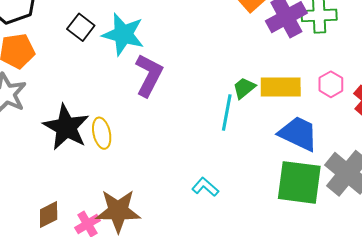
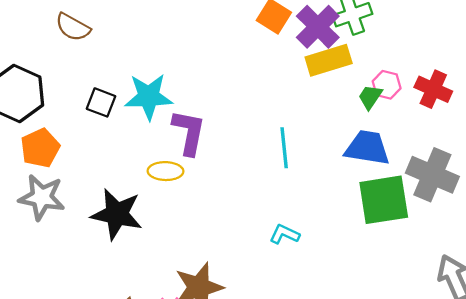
yellow rectangle: (281, 87) -> (329, 60), moved
green trapezoid: (244, 88) -> (370, 97), moved
yellow ellipse: (102, 133) -> (166, 171), moved, turned -60

